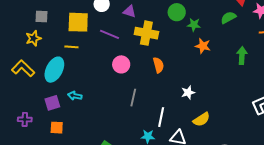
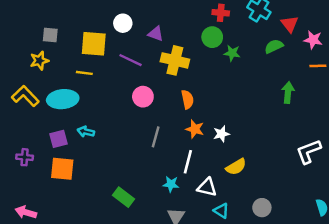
orange star: (203, 46) -> (195, 129), moved
cyan ellipse: (54, 70) -> (63, 99), turned 55
orange square: (57, 128) -> (62, 169), size x1.5

